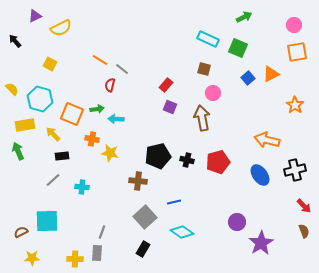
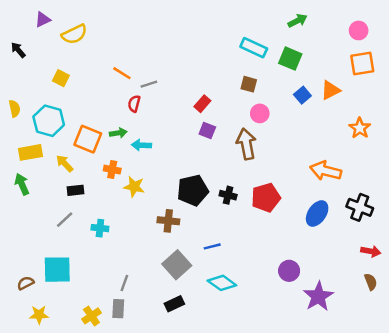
gray line: (122, 69) -> (149, 84), turned -56
yellow semicircle: (12, 89) -> (15, 109), turned 32
black cross: (295, 170) -> (360, 207), turned 35
blue ellipse: (260, 175) -> (317, 213), turned 70
red arrow: (304, 206) -> (371, 251), turned -35
black rectangle: (143, 249) -> (174, 304), turned 35
yellow cross: (75, 259) -> (91, 316), turned -35

